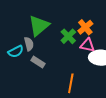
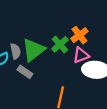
green triangle: (39, 26) -> (33, 50), moved
pink triangle: (87, 45) -> (81, 55), turned -35

